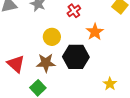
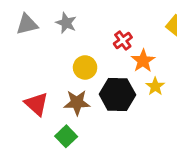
red cross: (74, 11) -> (123, 40), moved
yellow star: (110, 84) -> (155, 86), moved

